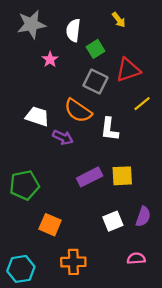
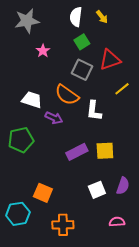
white semicircle: (73, 30) -> (76, 17), moved
green pentagon: (24, 185) -> (21, 140), moved
cyan hexagon: (21, 269) -> (18, 214), moved

